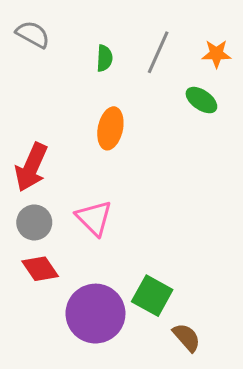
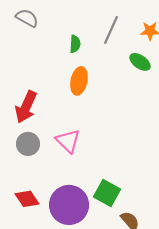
green semicircle: (104, 58) -> (75, 44), moved
red diamond: (40, 269) -> (27, 199), moved

